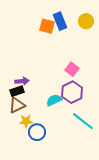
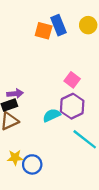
yellow star: (26, 121) -> (15, 158), moved
blue circle: (37, 132) -> (32, 164), moved

